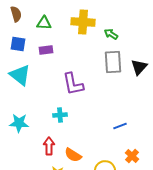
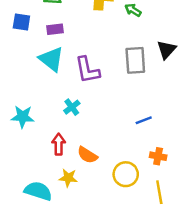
gray rectangle: (113, 62) -> (135, 60), moved
cyan triangle: (20, 75) -> (51, 59), moved
cyan cross: (60, 115) -> (72, 107), turned -32
orange cross: (132, 156) -> (158, 156), turned -32

